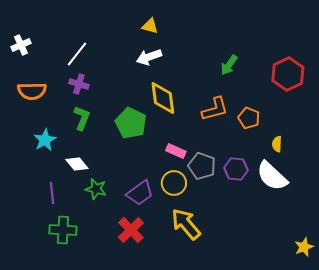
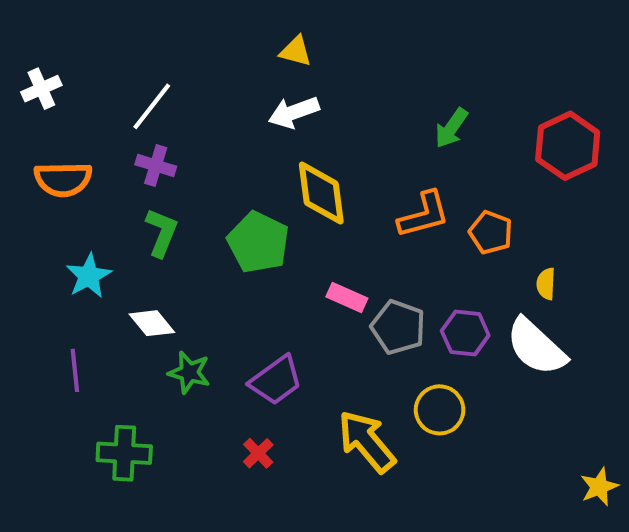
yellow circle: (174, 183) -> (440, 410), moved
purple line: (52, 193) -> (75, 370), moved
red cross: (131, 230) -> (258, 453), size x0.6

